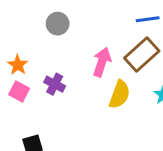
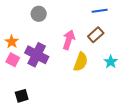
brown rectangle: (142, 55) -> (96, 35), size x0.7
purple cross: (55, 84) -> (37, 55), size x1.6

